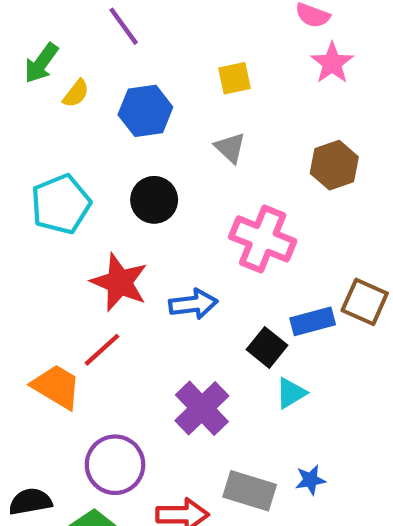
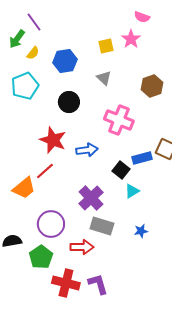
purple line: (124, 26) -> (34, 22), moved
pink star: (332, 63) -> (131, 39), moved
cyan pentagon: (61, 204) -> (25, 86), moved
orange trapezoid: (56, 387) -> (24, 188), turned 110
gray rectangle: (250, 491) -> (102, 226), moved

